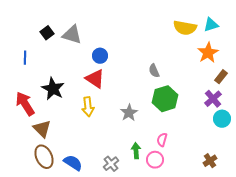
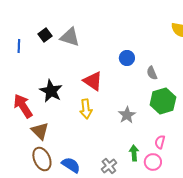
blue circle: (100, 56) -> (127, 58), moved
blue line: (25, 58) -> (19, 46), moved

